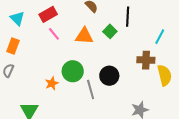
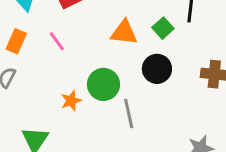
pink line: (54, 34) -> (57, 41), moved
black circle: (109, 76) -> (157, 69), moved

